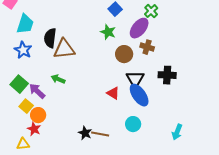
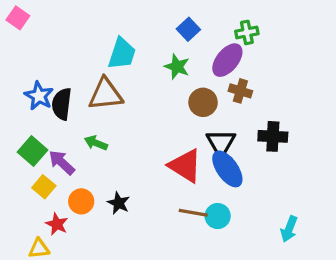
green cross: (151, 11) -> (247, 32), turned 32
cyan trapezoid: (25, 24) -> (122, 54), moved
black semicircle: (50, 38) -> (62, 104), moved
red triangle: (113, 93) -> (185, 166), size x1.6
orange circle: (38, 115) -> (81, 201), moved
black star: (85, 133) -> (119, 203), moved
brown line: (100, 134) -> (193, 213), moved

